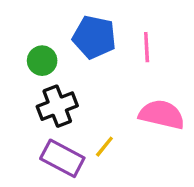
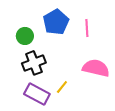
blue pentagon: (94, 37) -> (56, 22), turned 30

